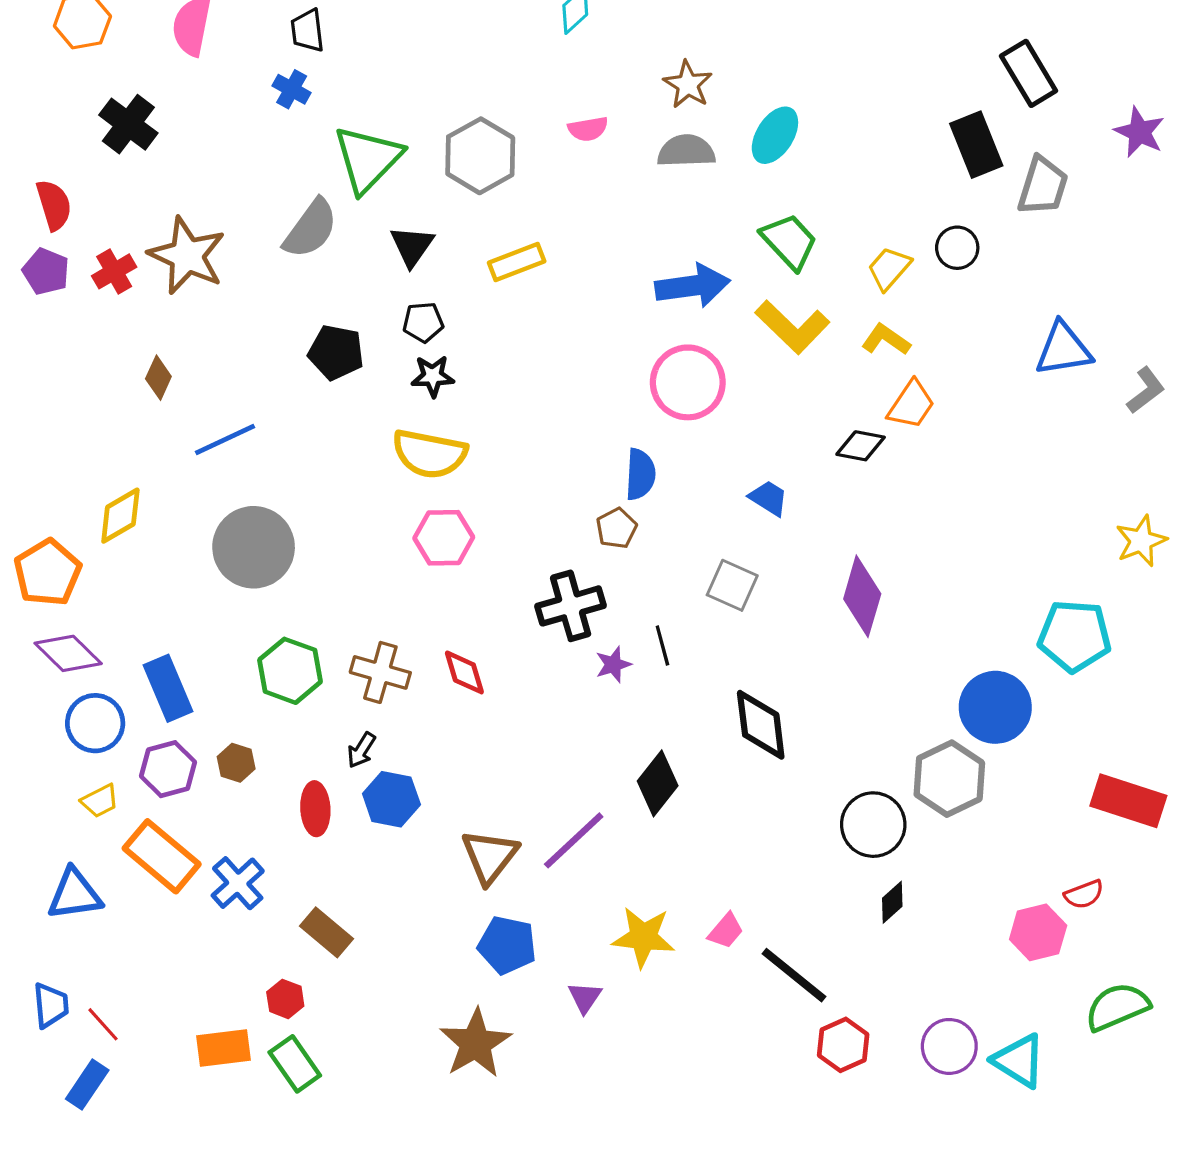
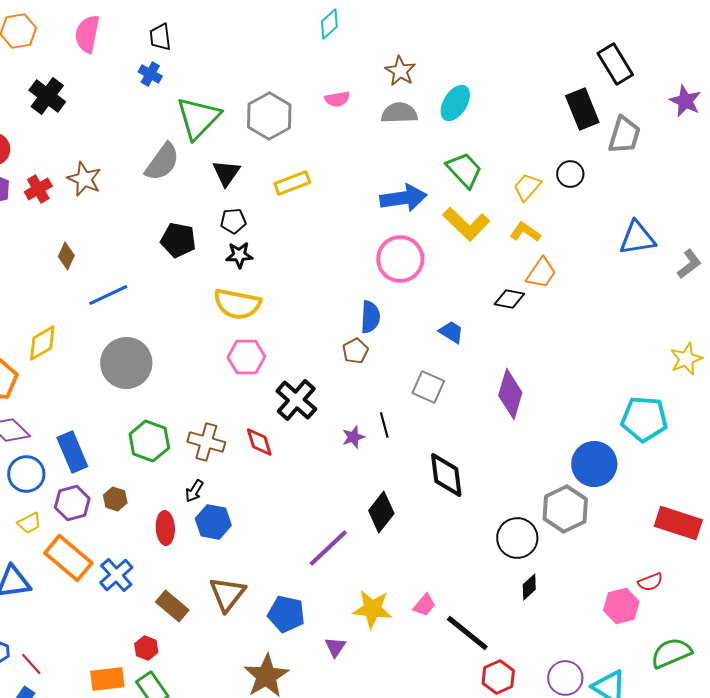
brown star: (187, 256) -> (84, 179), size x0.7
black cross: (571, 606) -> (296, 400), moved, turned -33
brown triangle: (490, 856) -> (227, 594), moved

